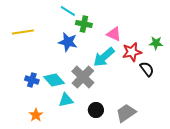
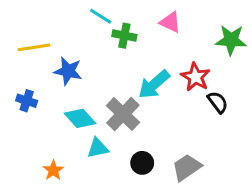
pink triangle: (114, 34) -> (170, 22), moved
blue star: (68, 42) -> (68, 71), moved
green star: (156, 43) -> (231, 40), moved, size x1.5
red star: (132, 52) -> (195, 77), turned -30
blue cross: (32, 80) -> (27, 101), moved

